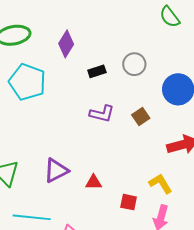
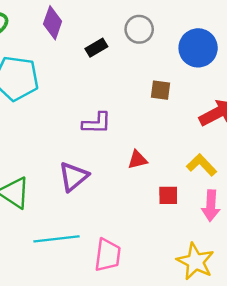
purple L-shape: (102, 114) -> (97, 123), moved
brown square: (141, 117) -> (161, 90), turned -36
red triangle: (93, 182) -> (137, 160), moved

